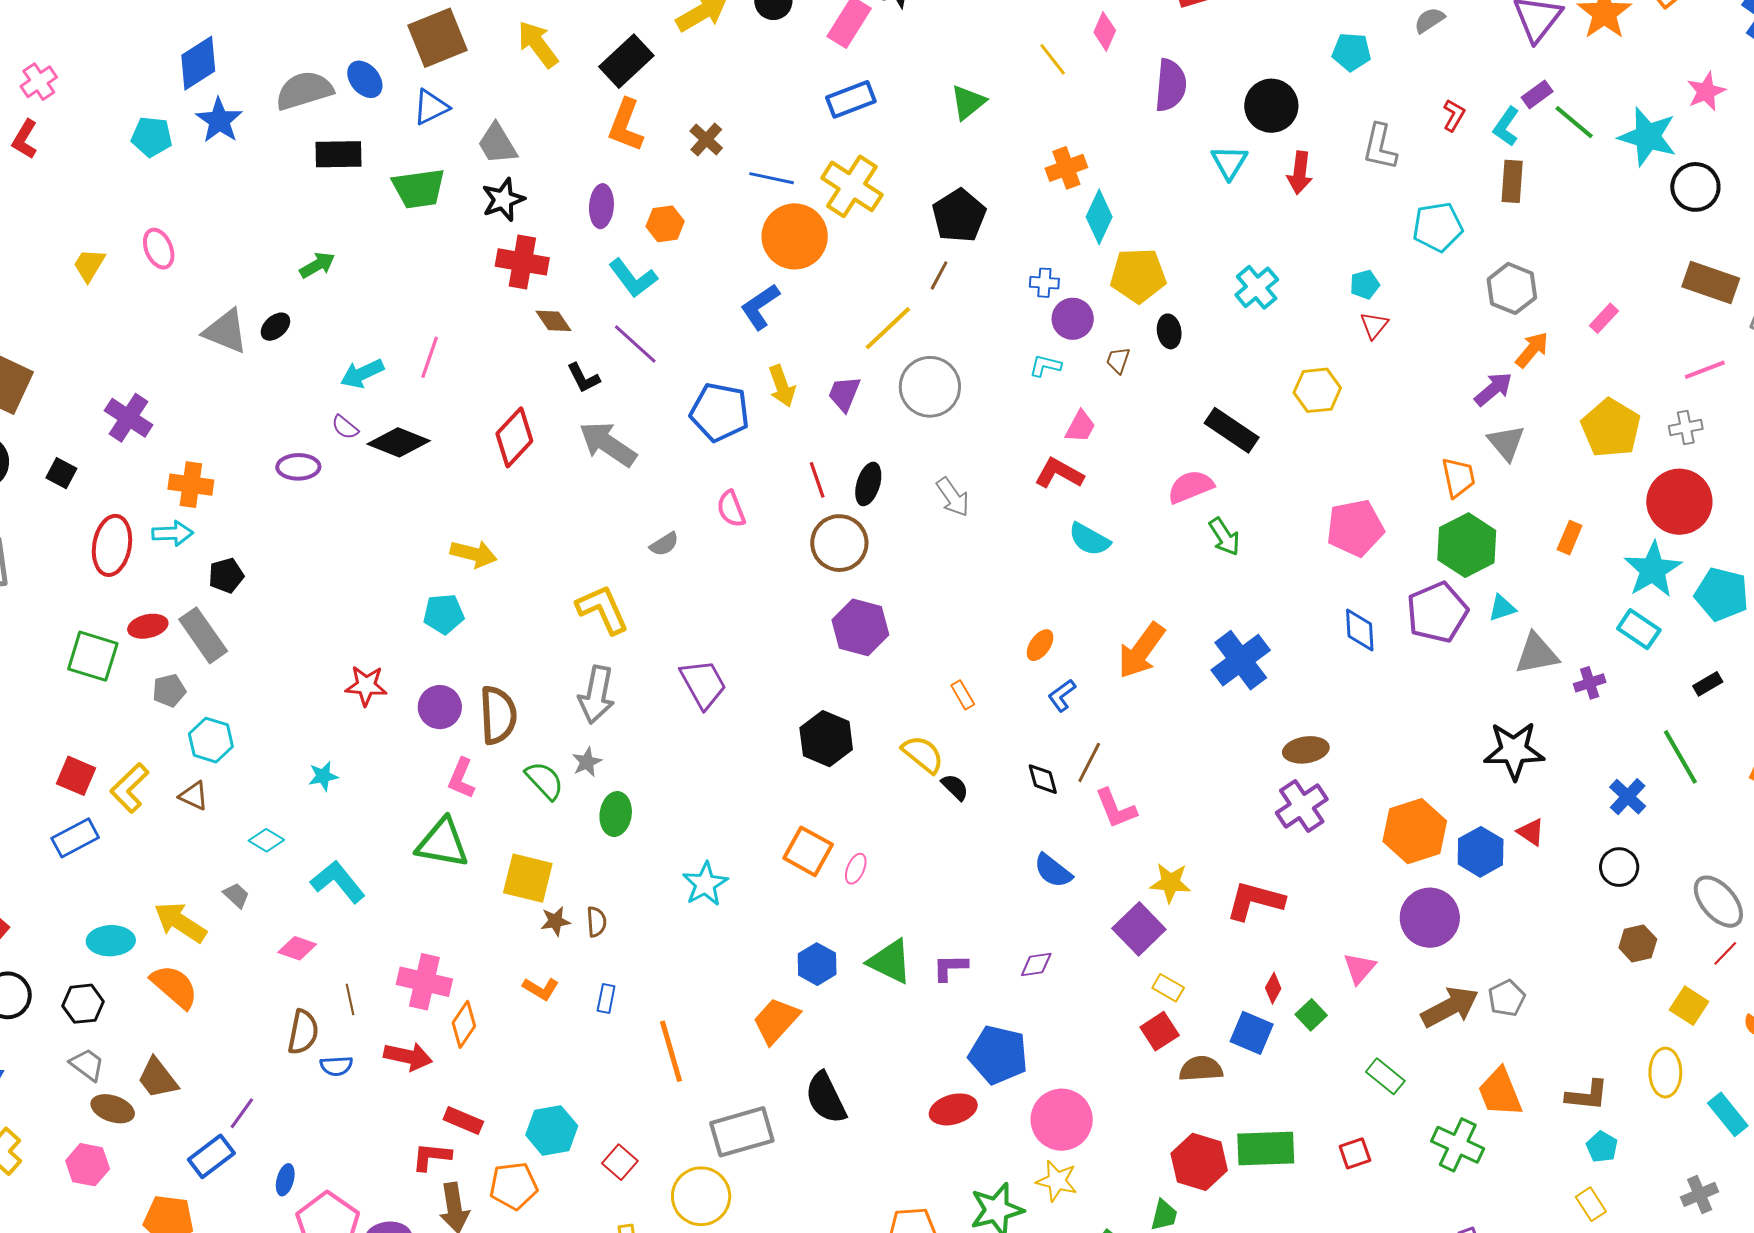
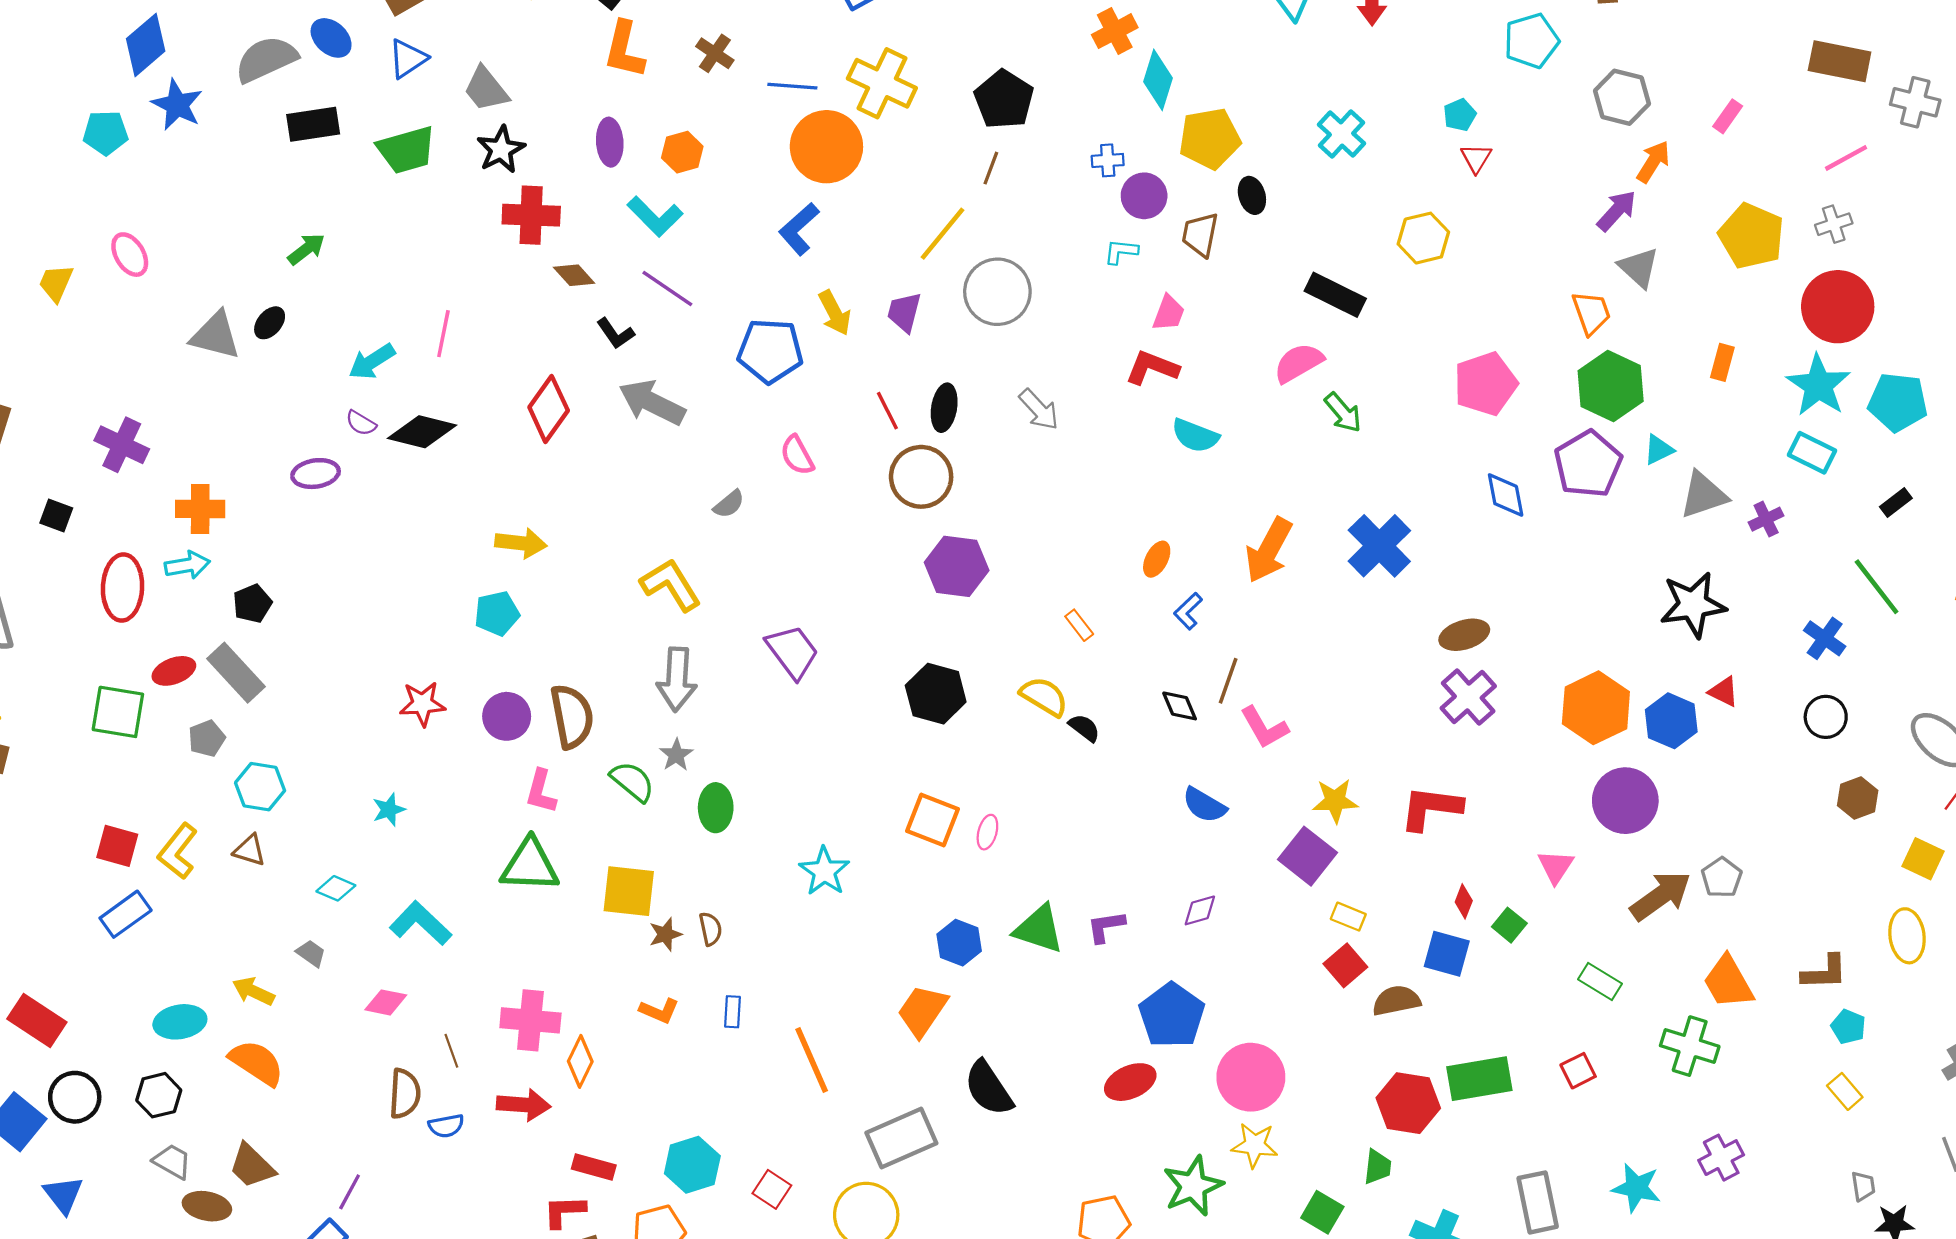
brown trapezoid: (1118, 360) -> (1200, 235), size x1.5
yellow arrow: (180, 922) -> (253, 991), size x0.7
blue pentagon: (998, 1055) -> (1172, 1015), turned 30

